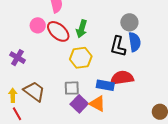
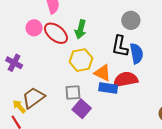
blue semicircle: (135, 42) -> (136, 53), moved
brown trapezoid: (34, 91) -> (33, 98), turned -70
yellow arrow: (13, 95) -> (19, 106), moved, turned -40
orange triangle: (97, 104) -> (103, 73), moved

